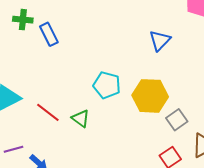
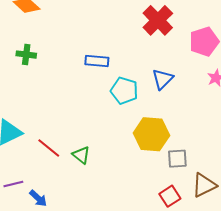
blue rectangle: (49, 34) -> (97, 61), moved, turned -60
cyan pentagon: (107, 85) -> (124, 91), moved
gray square: (177, 120) -> (177, 159), turned 30

